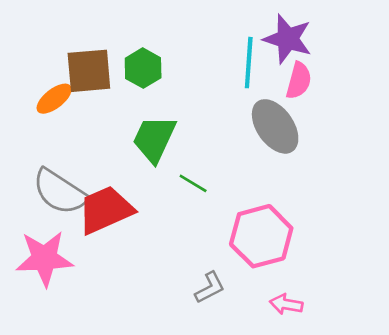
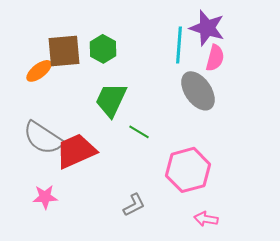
pink star: (44, 258) -> (45, 197), moved, size x0.6
gray L-shape: (210, 288) -> (134, 205), moved

